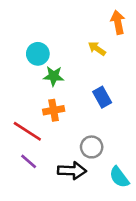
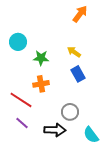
orange arrow: (118, 22) -> (80, 14), moved, turned 48
yellow arrow: (97, 49) -> (74, 52), moved
cyan circle: (38, 54) -> (18, 42), moved

